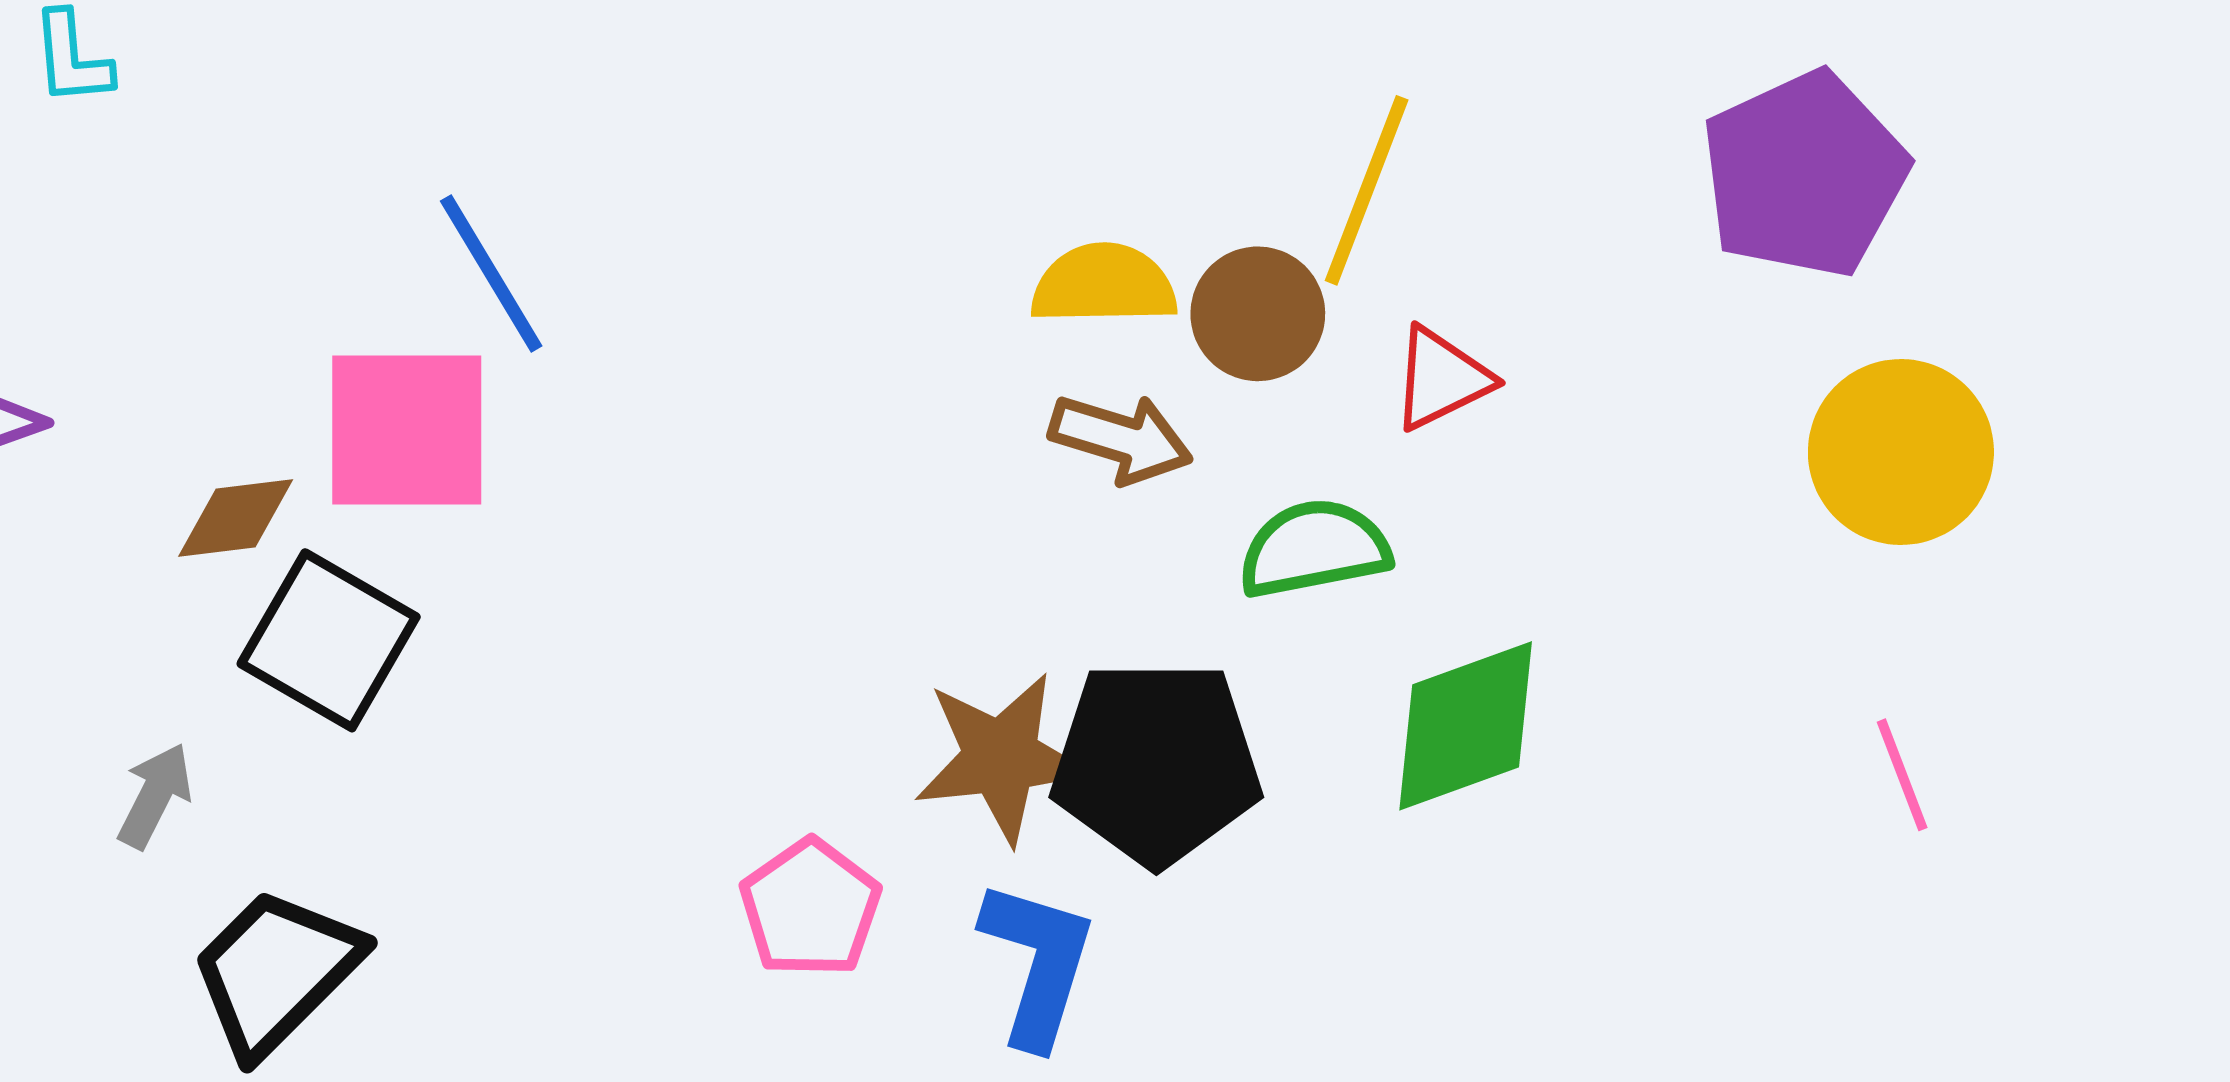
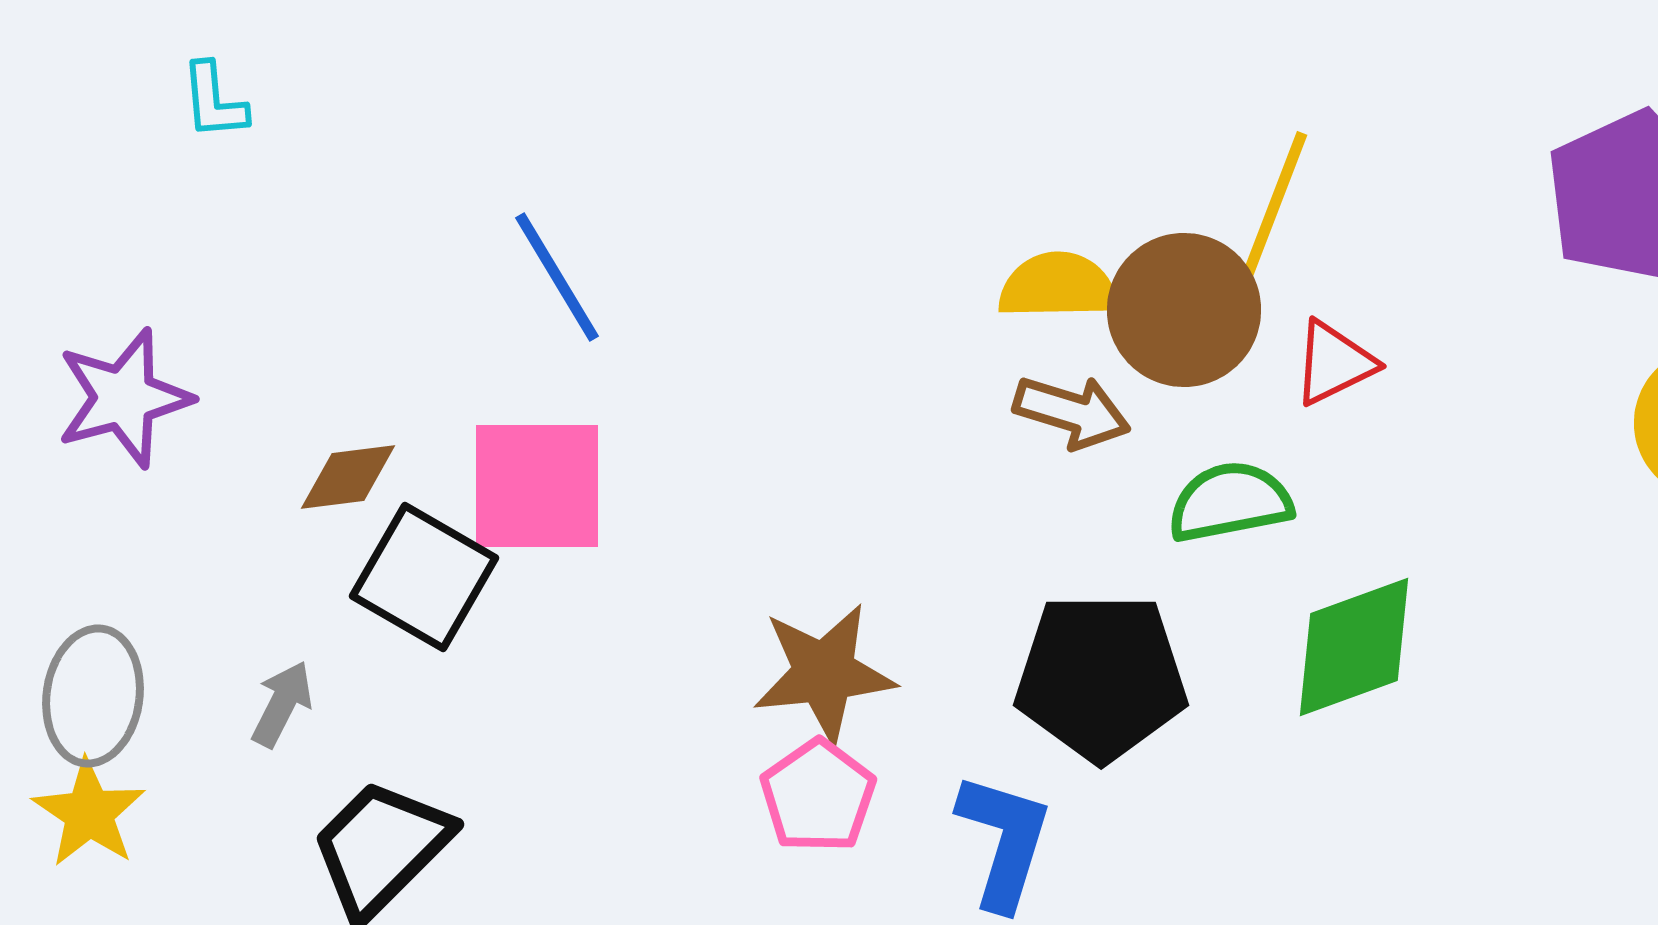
brown circle: (1258, 314) -> (1184, 310), size x1.4
pink square: (407, 430) -> (537, 486), moved
brown star: (1001, 758) -> (824, 673), moved

